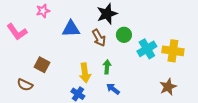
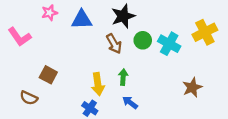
blue triangle: (71, 29) -> (82, 20), moved
cyan cross: (147, 49) -> (169, 44), moved, turned -30
yellow cross: (173, 51) -> (205, 32), moved, turned -35
brown star: (168, 87) -> (192, 87), moved

